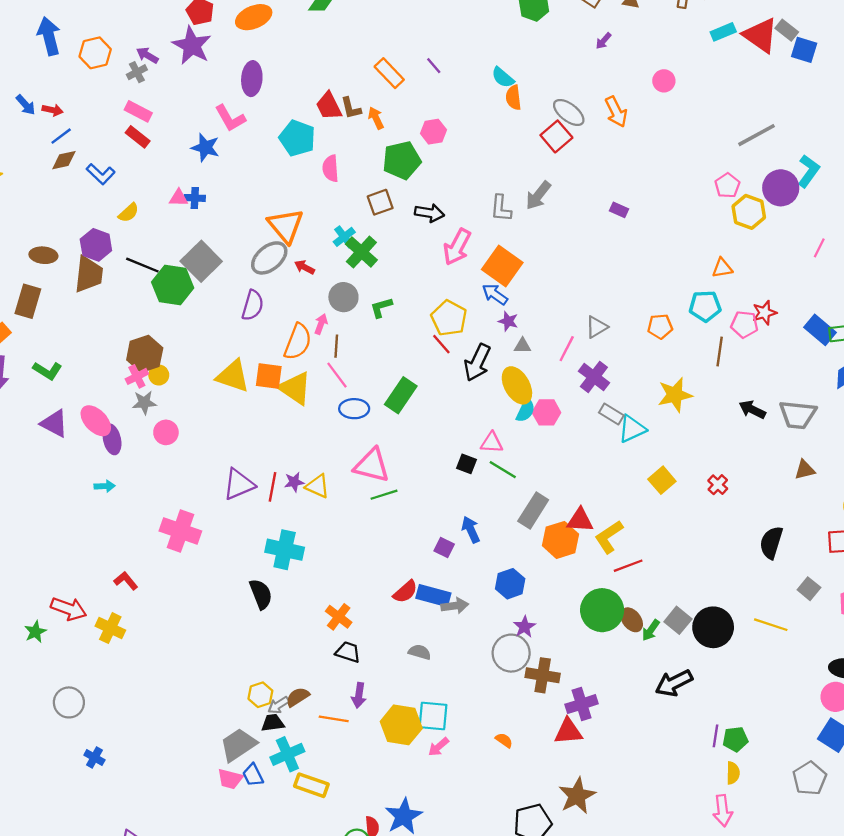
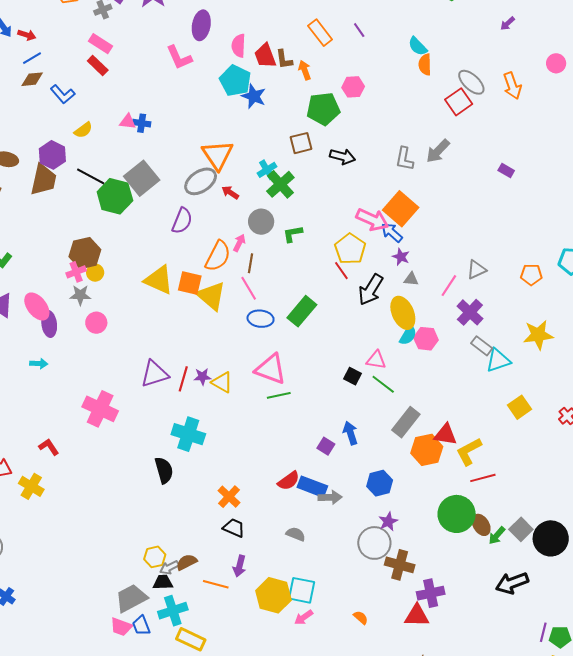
blue star: (205, 148) -> (254, 96), moved
pink semicircle: (331, 168) -> (239, 46), moved
pink arrow: (457, 247) -> (372, 220), moved, turned -100

